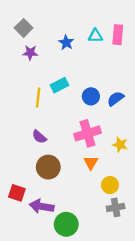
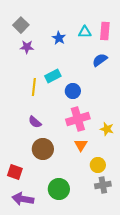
blue circle: (91, 96) -> (73, 91), moved
blue semicircle: (116, 99) -> (100, 60), moved
purple arrow: (42, 206) -> (23, 199), moved
green circle: (66, 224) -> (59, 189), moved

